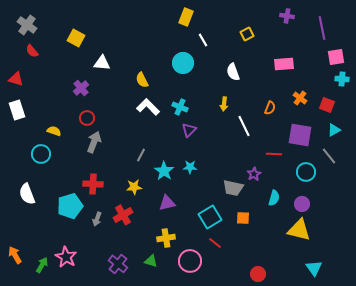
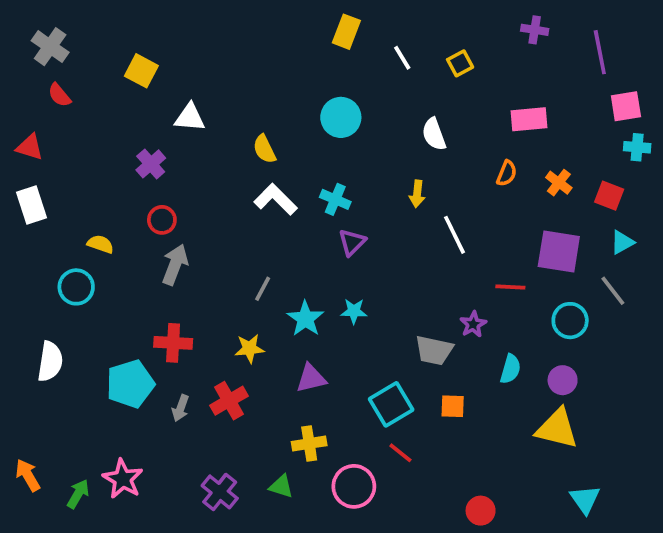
white line: (203, 40) -> (402, 58), moved
orange semicircle: (270, 108) -> (507, 173), moved
white semicircle: (27, 194) -> (50, 362), turned -150

